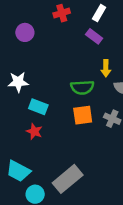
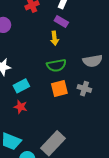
yellow arrow: (106, 68) -> (55, 38), moved
cyan rectangle: (38, 107) -> (21, 86), turned -42

